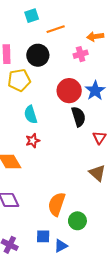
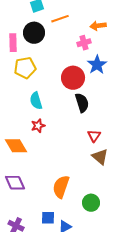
black circle: (38, 55) -> (34, 33), moved
blue star: (95, 91) -> (97, 65), moved
red triangle: (99, 137) -> (94, 136), moved
green circle: (77, 221) -> (91, 203), moved

